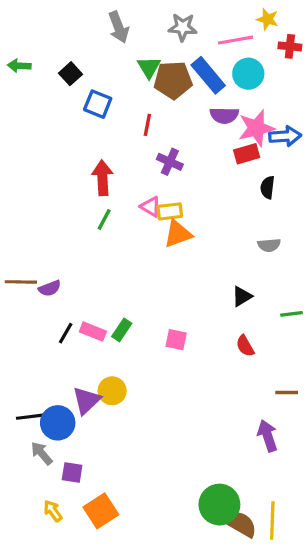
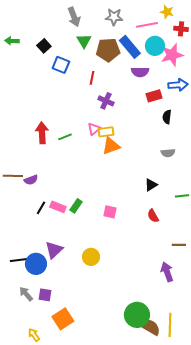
green triangle: (149, 67) -> (84, 41), moved
pink star: (256, 128) -> (172, 55), moved
red arrow: (103, 178) -> (42, 133), moved
pink triangle: (151, 207) -> (94, 129), turned 48
green line: (104, 219) -> (65, 137), turned 40
yellow circle: (112, 391) -> (91, 257), moved
gray arrow: (42, 453) -> (26, 294), moved
yellow arrow: (53, 511) -> (34, 335), moved

